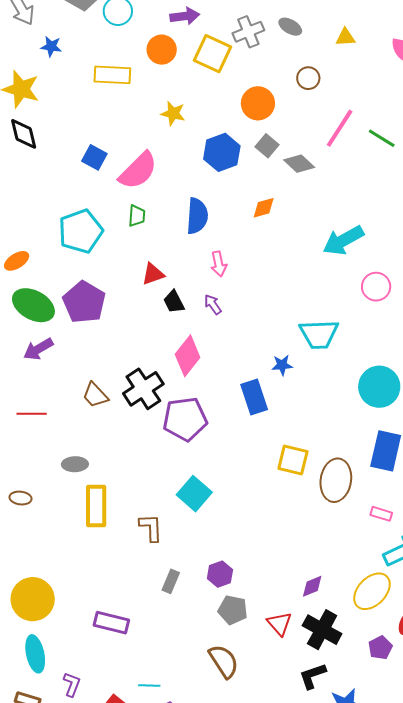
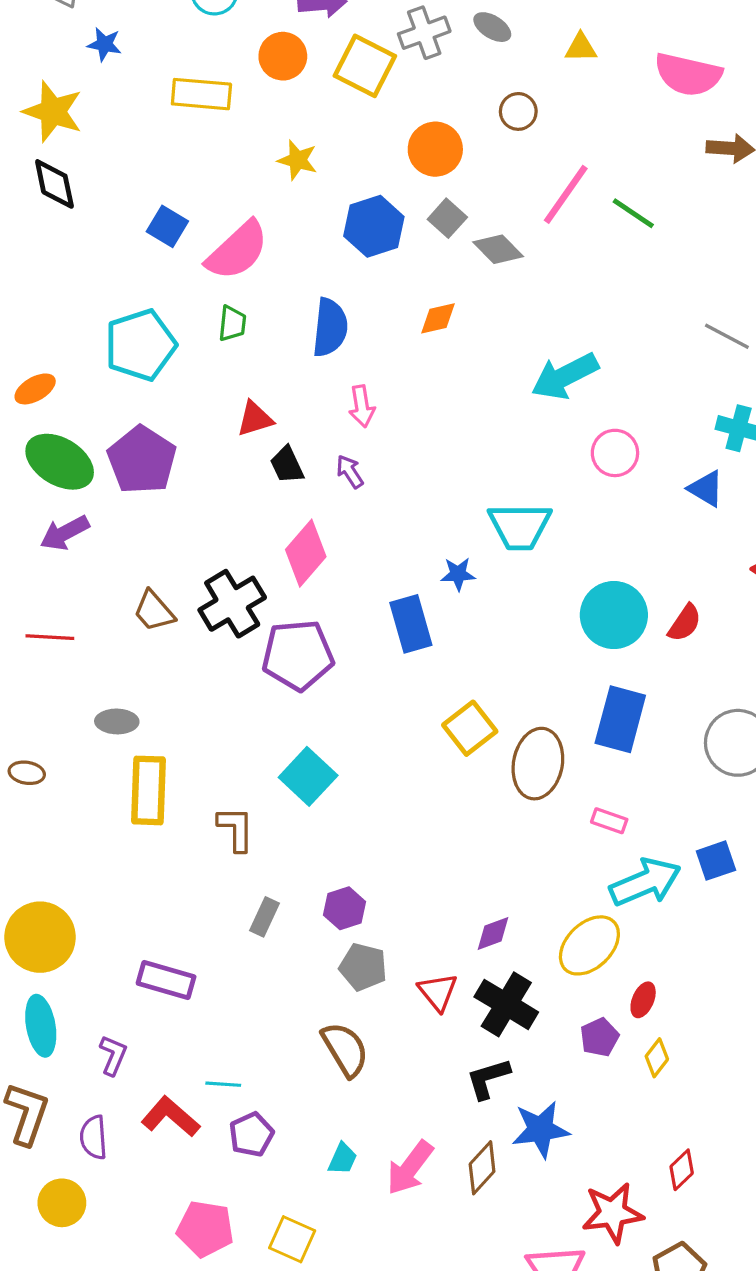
yellow square: (293, 460) -> (470, 728), turned 36
purple L-shape: (72, 684) -> (113, 1055), moved

